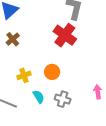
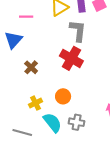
brown cross: (13, 39) -> (31, 67), moved
cyan semicircle: (39, 97) -> (52, 123), size x1.5

